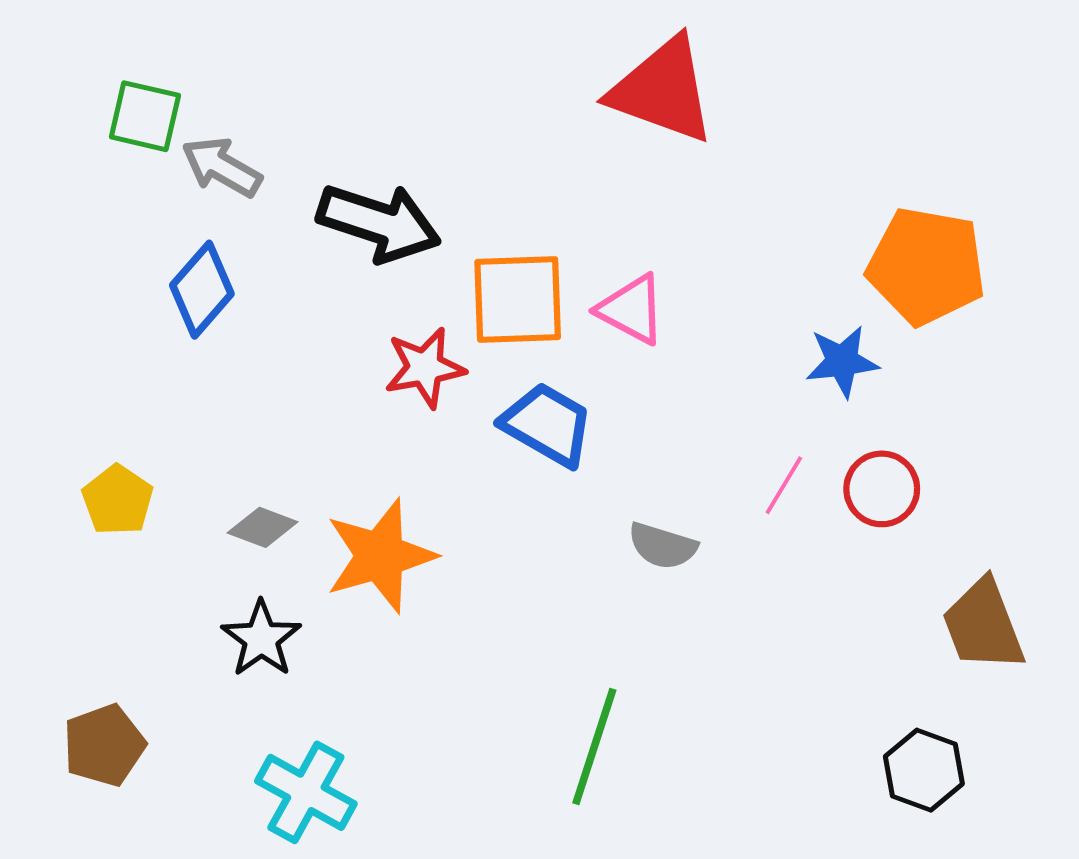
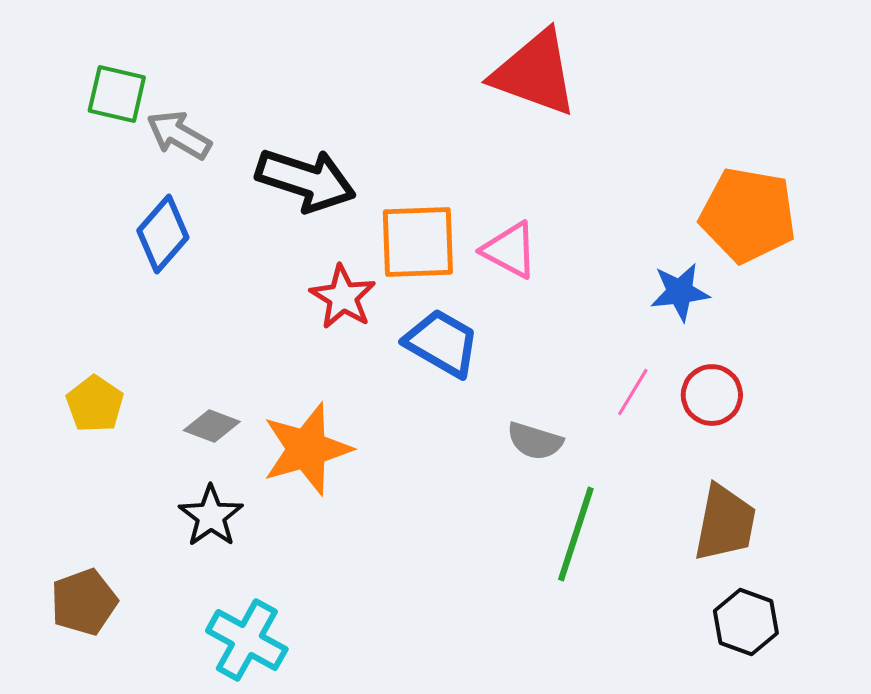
red star: (425, 368) -> (343, 297), turned -30
brown trapezoid: (983, 625) -> (725, 523), moved, turned -148
green line: (594, 747) -> (576, 534), moved

